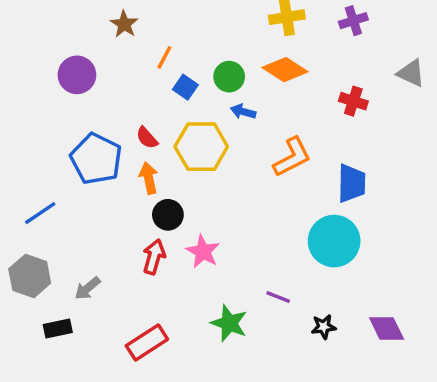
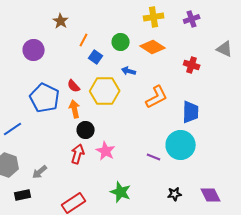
green circle: (229, 77) -> (121, 42), moved
purple line: (278, 297) -> (154, 157), moved

